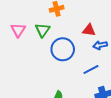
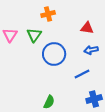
red triangle: (89, 30) -> (87, 28), moved

